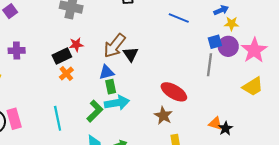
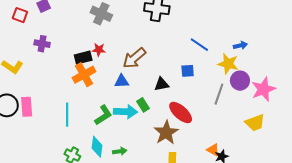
yellow star: (232, 24) -> (228, 64), moved, size x1.5
blue square: (215, 42) -> (188, 71), moved
black triangle: (131, 54) -> (162, 84), moved, turned 42
orange cross: (66, 74) -> (84, 75), size x1.6
green rectangle: (111, 87) -> (143, 105), moved, turned -32
brown star: (163, 116) -> (166, 133), size x1.4

